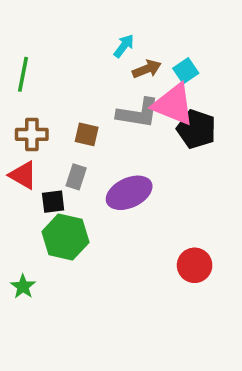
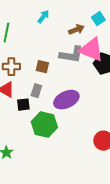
cyan arrow: (124, 46) -> (43, 17), moved
cyan square: (186, 71) -> (98, 19), moved
green hexagon: (65, 237) -> (44, 125), moved

